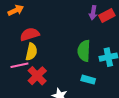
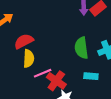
pink line: (19, 65) -> (43, 73), moved
red cross: (37, 76) -> (56, 81), moved

